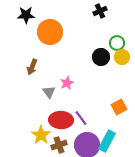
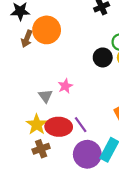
brown arrow: (32, 67) -> (27, 39), moved
yellow star: (41, 135) -> (37, 125), moved
brown cross: (59, 145) -> (41, 149), moved

